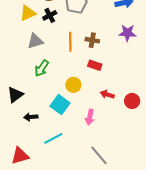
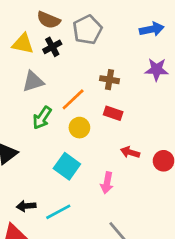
yellow triangle: (28, 13) -> (23, 44), turned 36
orange line: (70, 42) -> (73, 99), moved, turned 48
yellow circle: (73, 85) -> (79, 128), moved
black arrow: (31, 117) -> (26, 206), moved

